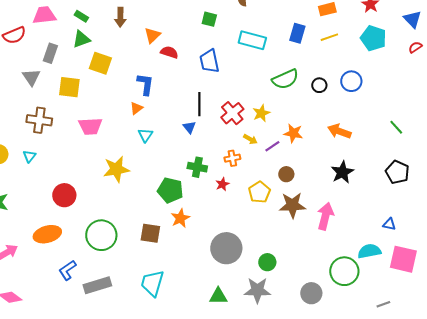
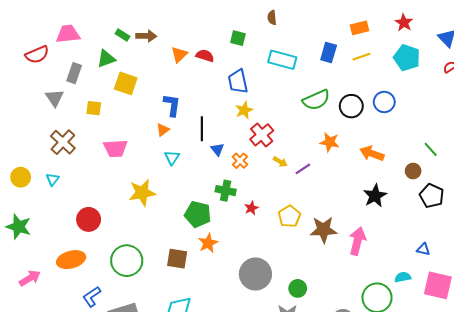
green rectangle: (81, 16) -> (123, 35), moved
brown arrow: (120, 17) -> (146, 36), turned -90
red semicircle: (169, 52) -> (205, 56), moved
black circle: (319, 85) -> (351, 106), size x1.5
yellow square: (69, 87) -> (94, 108), size x0.7
black line: (199, 104) -> (202, 129), moved
yellow star: (261, 113) -> (244, 110), moved
brown cross: (39, 120) -> (63, 142), turned 35
orange star: (293, 133) -> (330, 142), moved
orange cross: (232, 158) -> (240, 161), moved, turned -35
brown circle: (286, 174) -> (413, 171), moved
cyan semicircle: (369, 251) -> (403, 277), size x0.7

